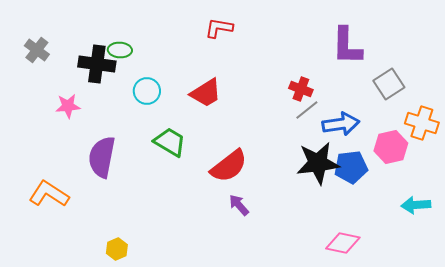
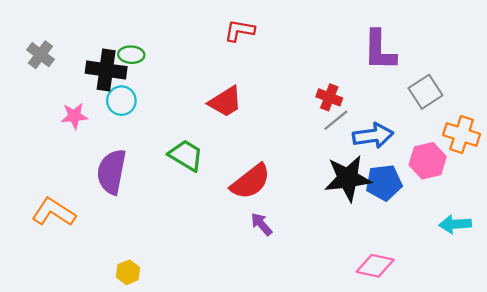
cyan circle: (147, 91) -> (121, 101), moved

